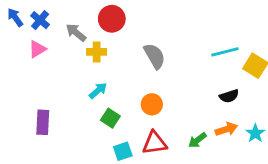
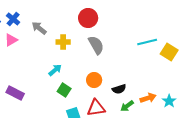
red circle: (112, 19) -> (88, 18), moved
yellow cross: (97, 52) -> (63, 42), moved
black semicircle: (229, 96) -> (119, 89), moved
purple rectangle: (43, 122) -> (15, 93), turned -66

